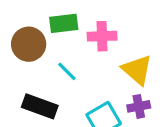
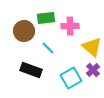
purple cross: (139, 106) -> (93, 70), turned -32

